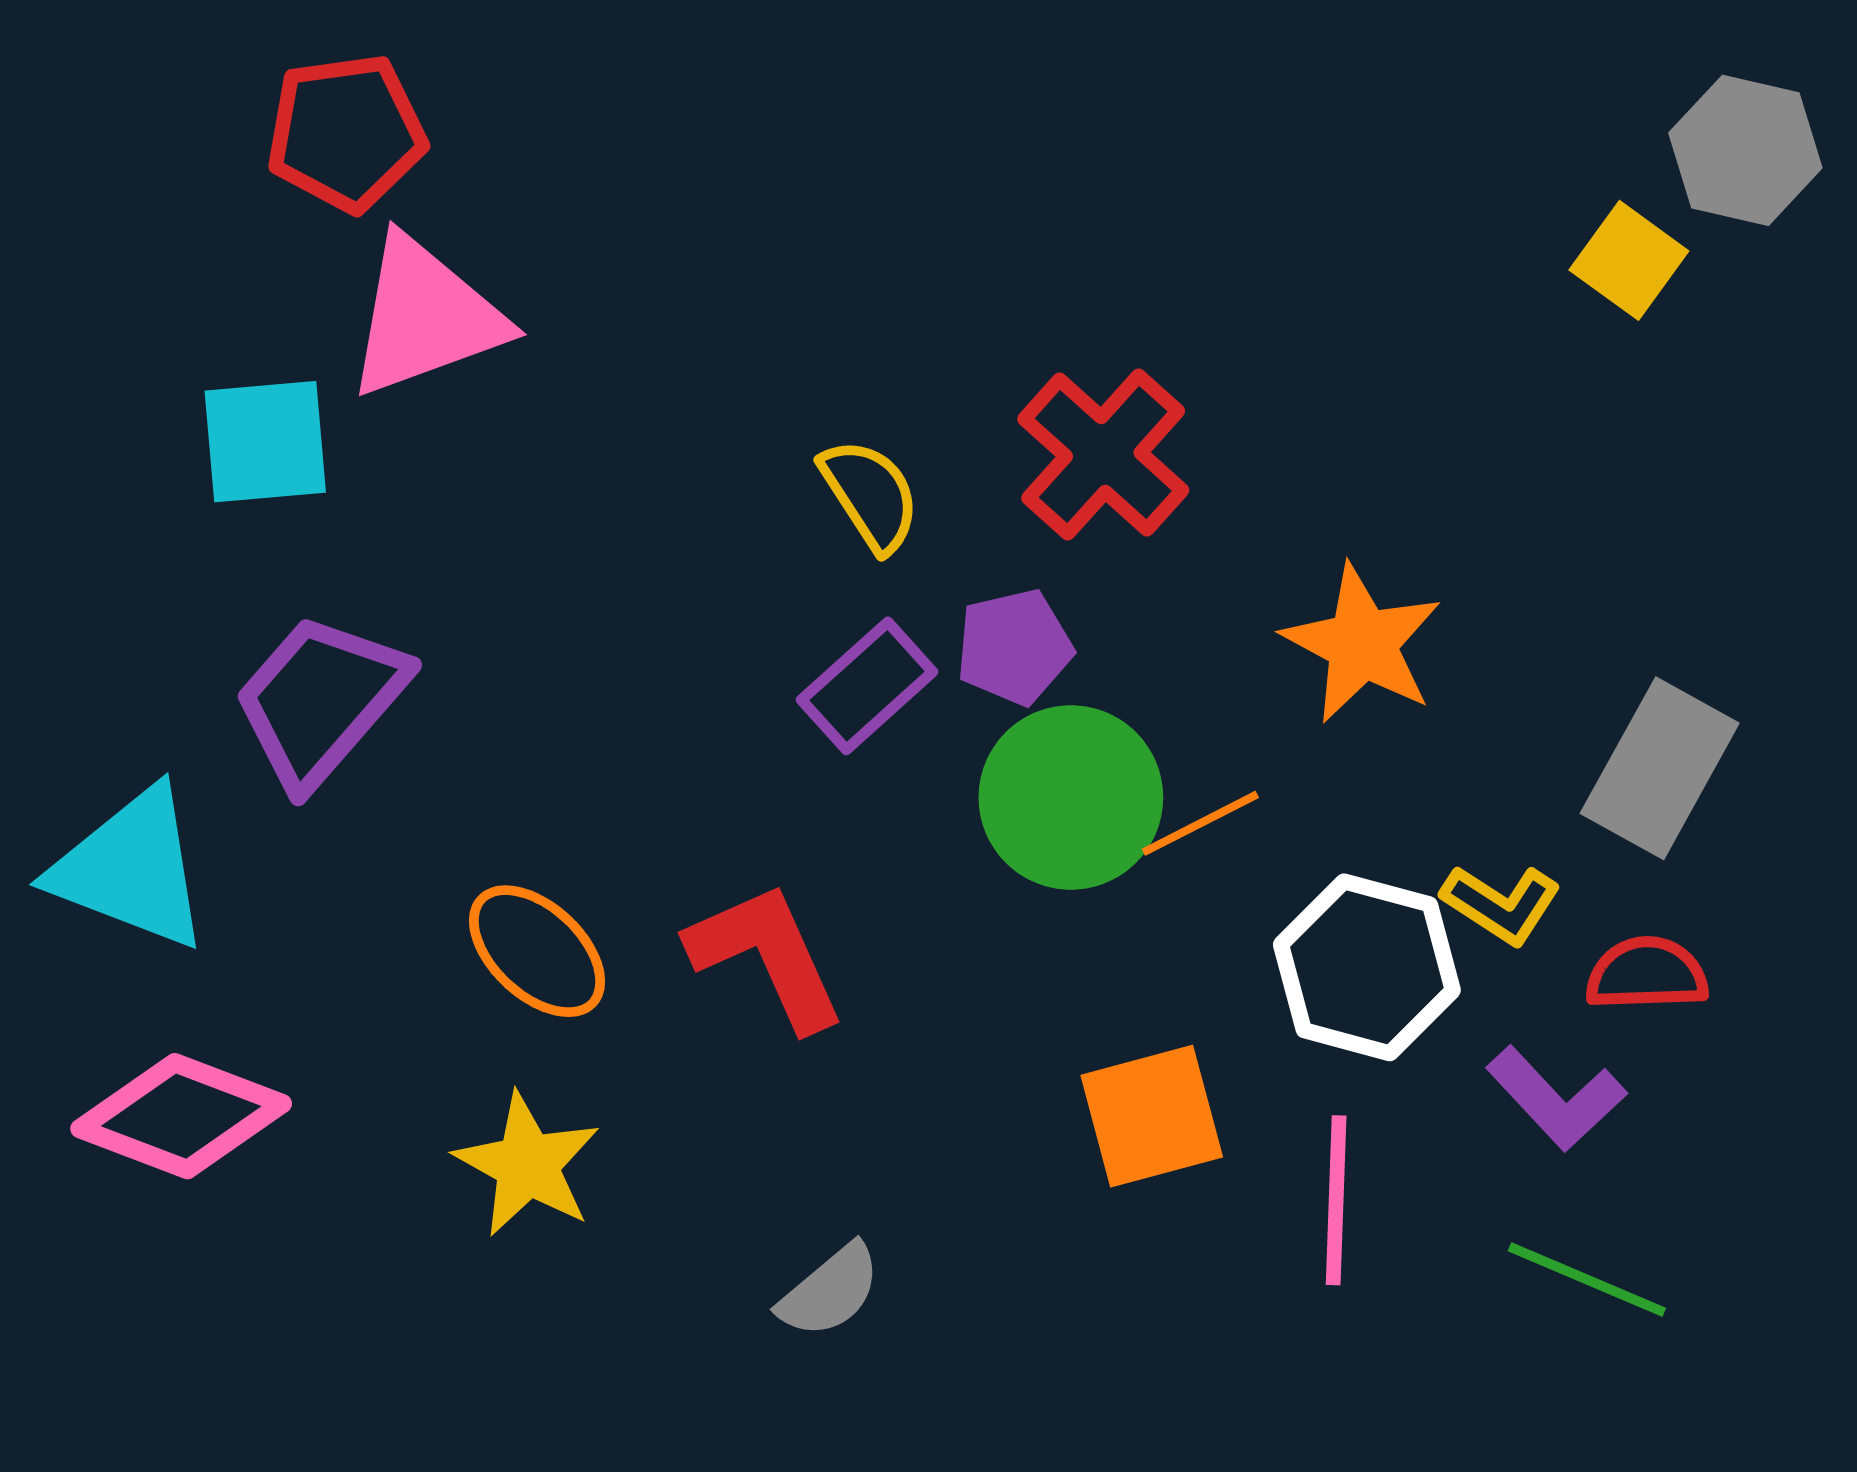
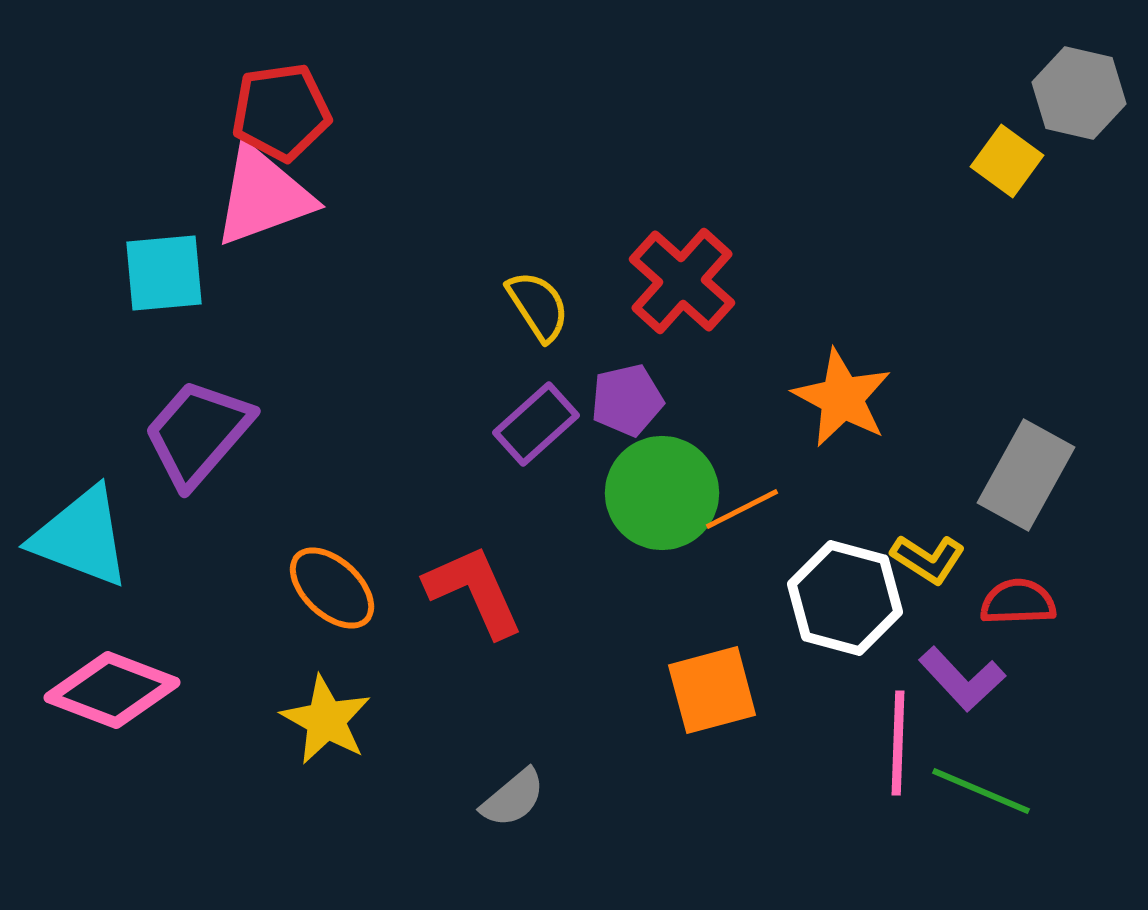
red pentagon: (346, 133) -> (281, 112), moved
pink line: (1336, 1200) -> (898, 743), moved

